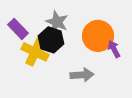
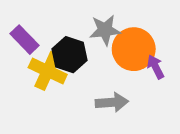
gray star: (57, 22) -> (105, 30), moved, turned -30

